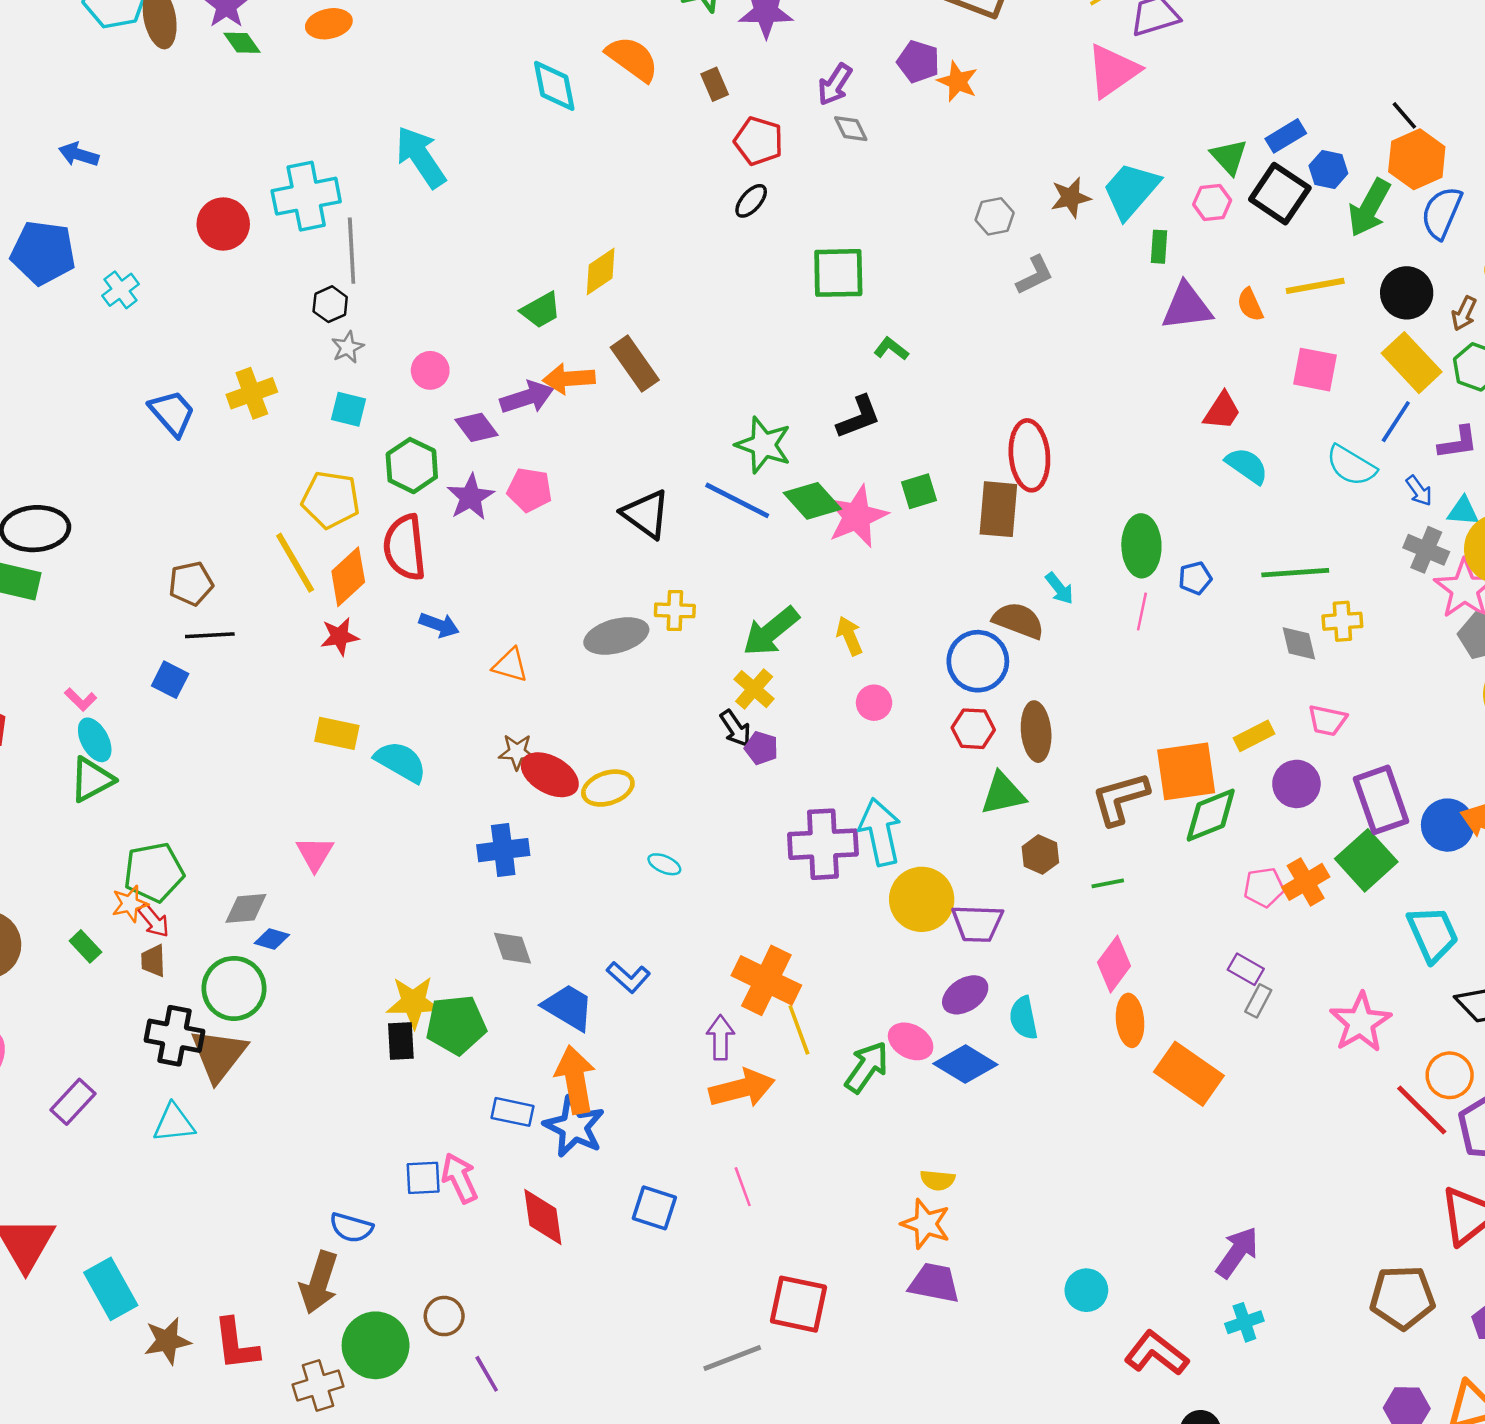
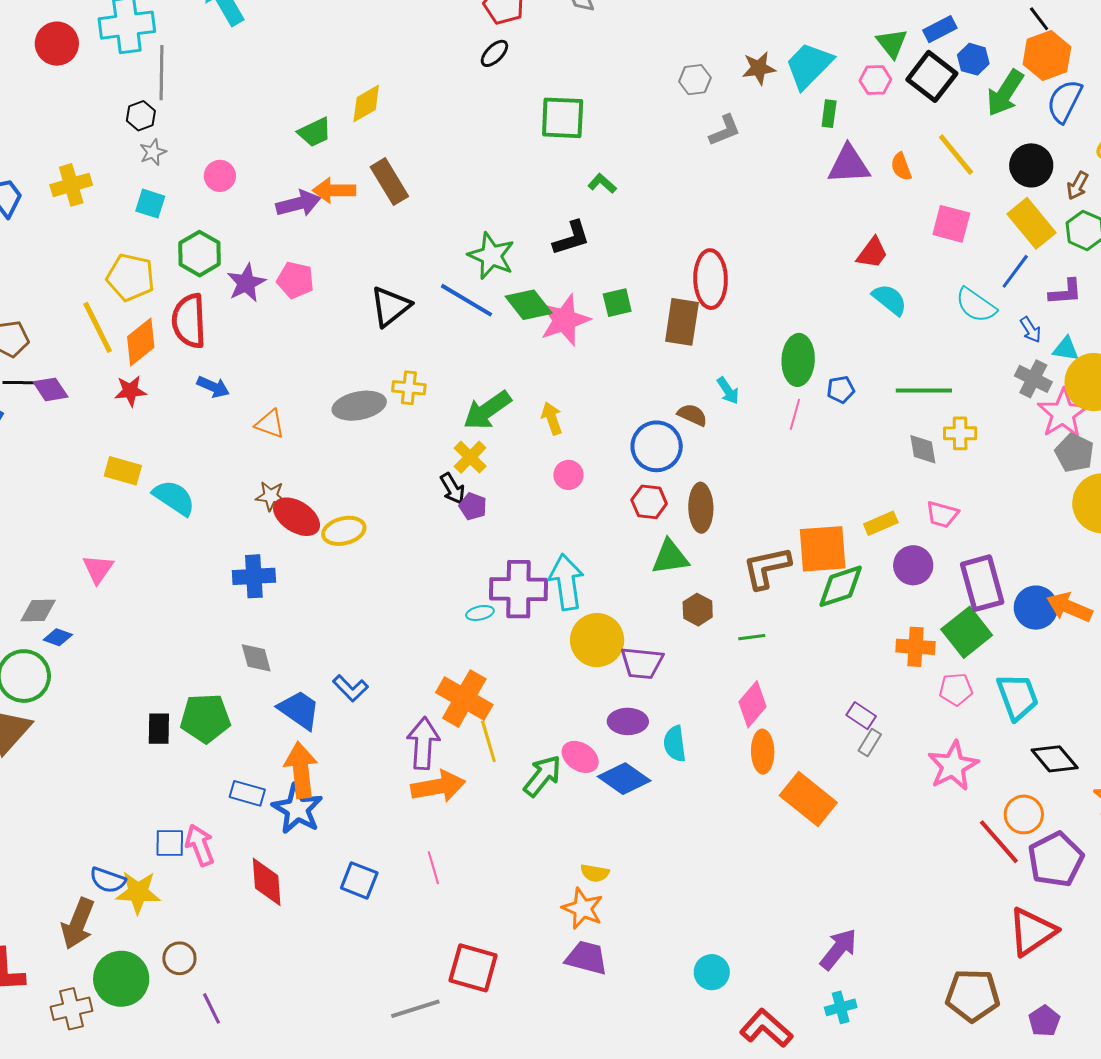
yellow line: (1315, 286) -> (956, 155), turned 57
purple diamond: (476, 427) -> (50, 389), moved
black triangle: (646, 514) -> (390, 306), turned 42
brown semicircle: (1018, 620) -> (692, 415), size x0.7
cyan ellipse: (664, 864) -> (480, 613), moved, turned -40
orange cross: (1306, 882) -> (915, 647), turned 30
pink pentagon: (1264, 887) -> (956, 689), moved
purple ellipse: (965, 995) -> (628, 721), turned 30
yellow star: (413, 1002) -> (138, 892), moved
purple arrow: (720, 1038) -> (423, 743), size x1.4

